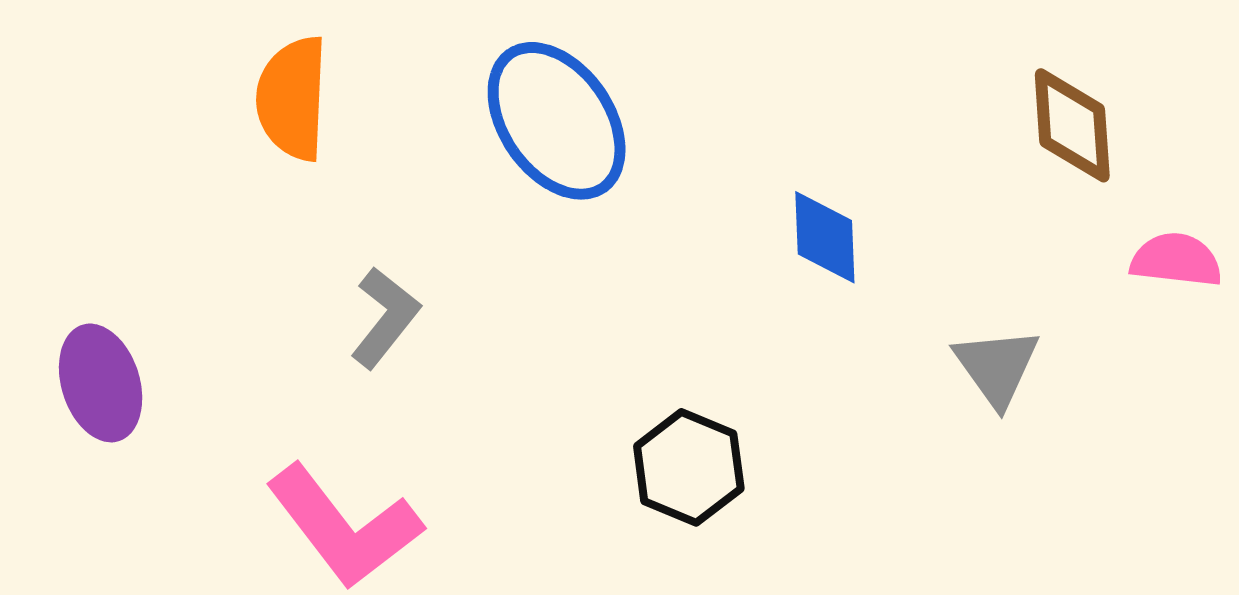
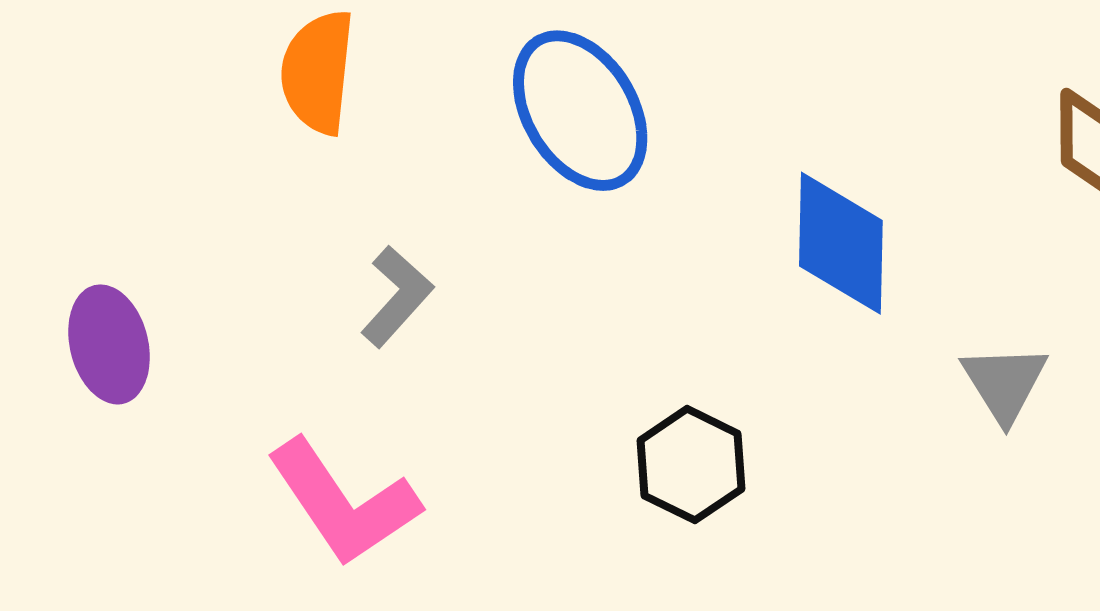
blue diamond: (825, 237) -> (841, 243), size x1.5

